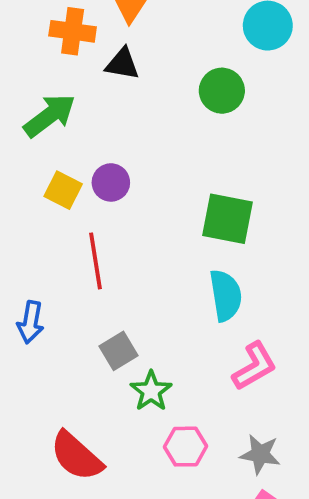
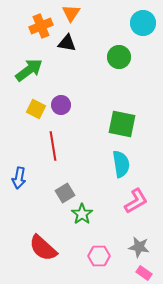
orange cross: (73, 31) -> (41, 26), turned -30
pink hexagon: (186, 447) -> (99, 256), moved

